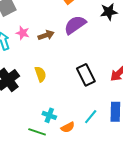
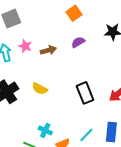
purple semicircle: (75, 25) -> (78, 42), size x0.6
yellow semicircle: (40, 74) -> (40, 89), turned 133

